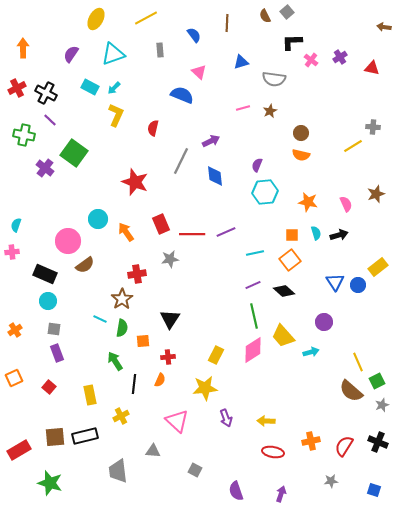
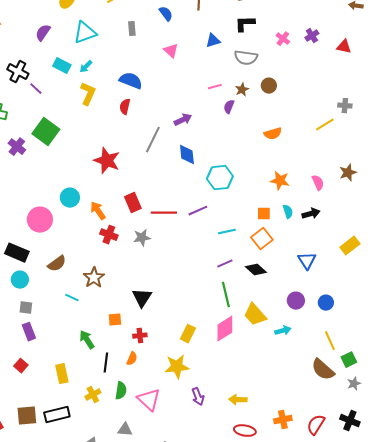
black L-shape: (292, 42) -> (245, 24), moved
blue semicircle: (182, 95) -> (131, 81), moved
purple line: (50, 120) -> (36, 89), moved
brown circle: (301, 133) -> (269, 86), moved
orange semicircle: (301, 155) -> (273, 134), turned -30
purple semicircle: (257, 165) -> (229, 107), moved
cyan hexagon: (265, 192) -> (220, 178), moved
brown semicircle: (85, 265) -> (57, 264), moved
red cross: (137, 274) -> (109, 235), moved, turned 30
blue circle: (358, 285) -> (326, 303), moved
green semicircle: (122, 328) -> (121, 391), moved

